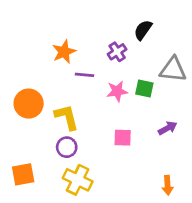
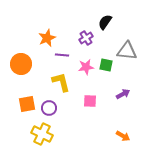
orange circle: (29, 104) -> (21, 64), moved
yellow L-shape: (67, 117) -> (61, 82), moved
orange square: (23, 174) -> (27, 104), moved
yellow cross: (78, 180) -> (42, 134), moved
orange arrow: (168, 185) -> (123, 136), turned -56

